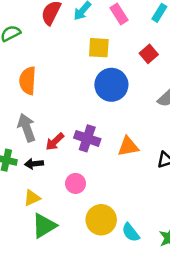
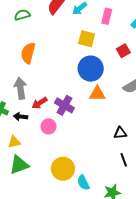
pink rectangle: (119, 14) -> (107, 16), turned 35
orange triangle: (128, 146) -> (97, 94), moved
pink circle: (76, 183) -> (48, 126), moved

